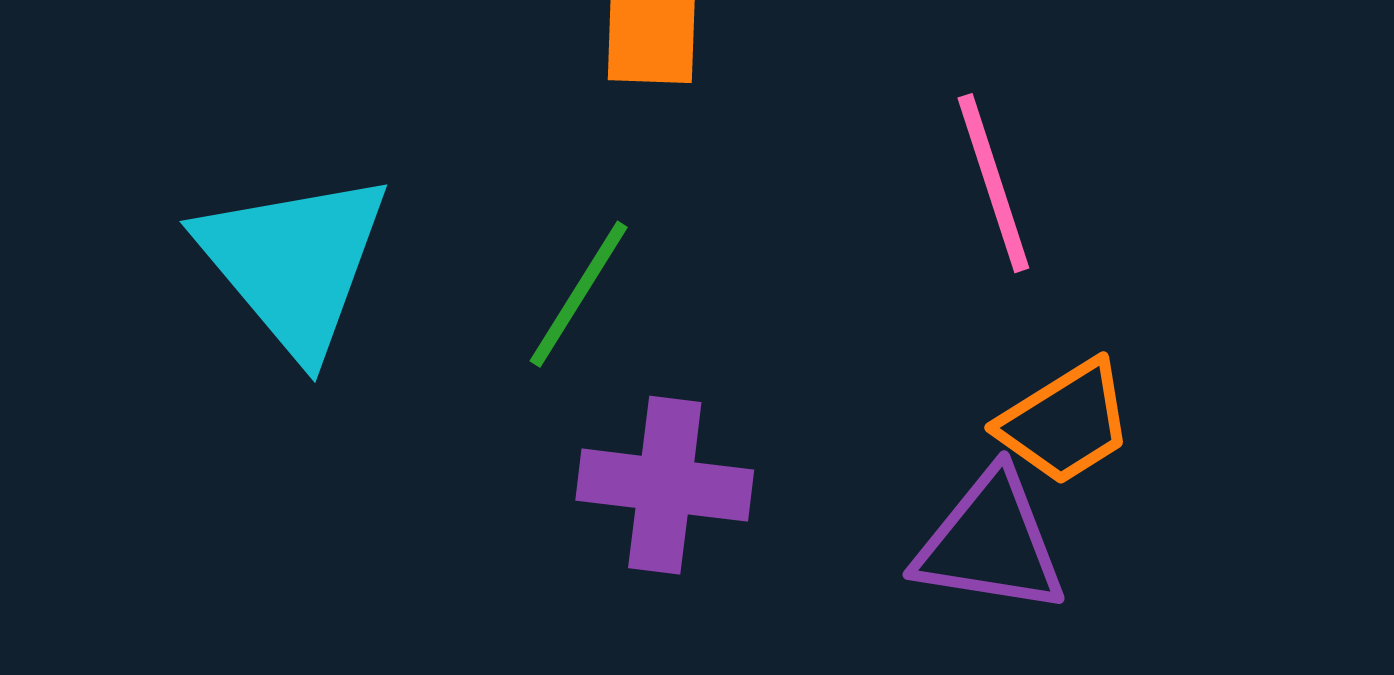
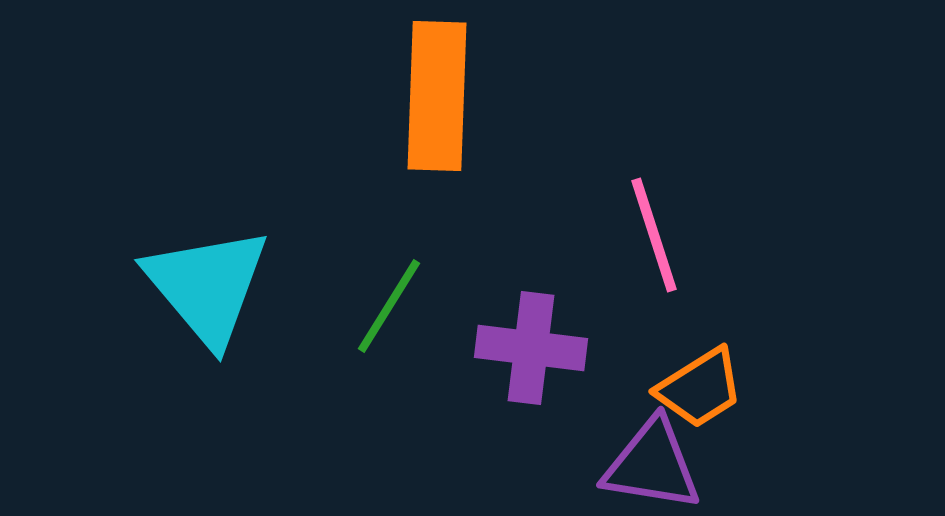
purple cross: (665, 485) -> (531, 348), moved

